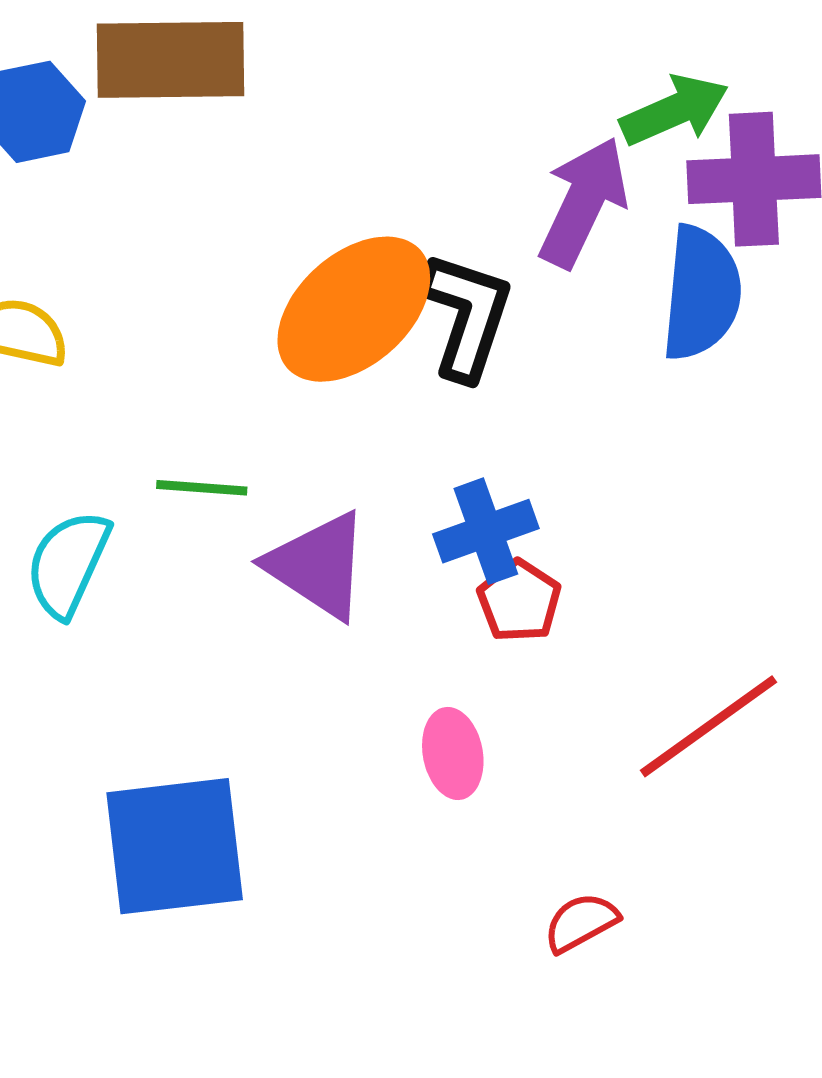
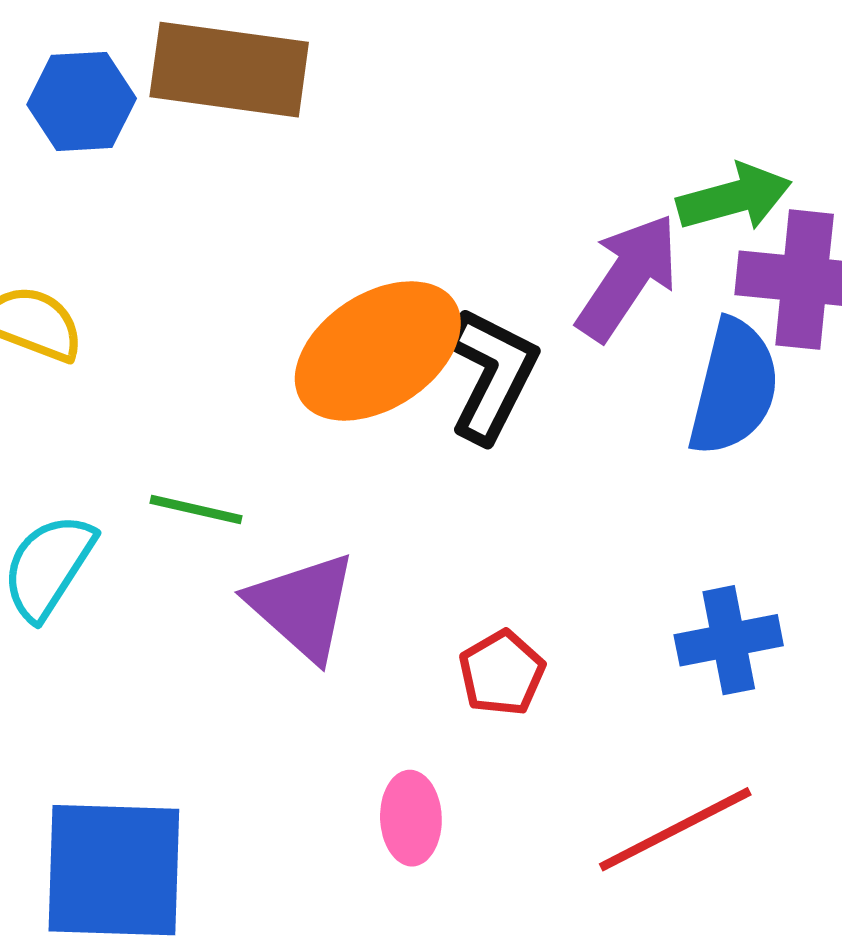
blue cross: (486, 531) -> (729, 640), moved

